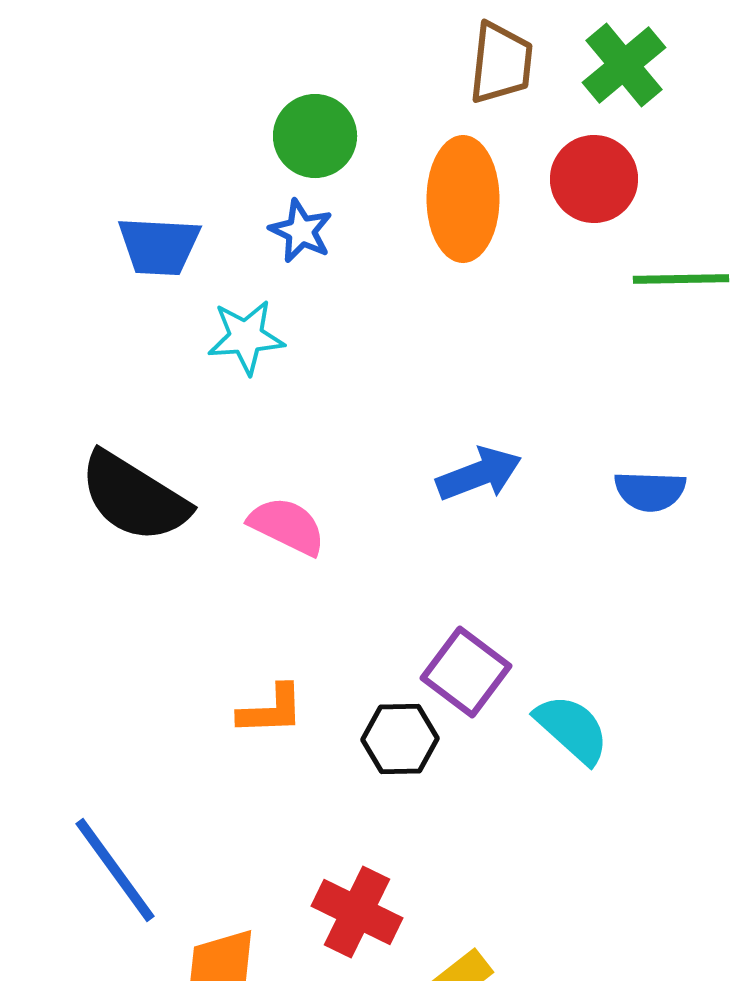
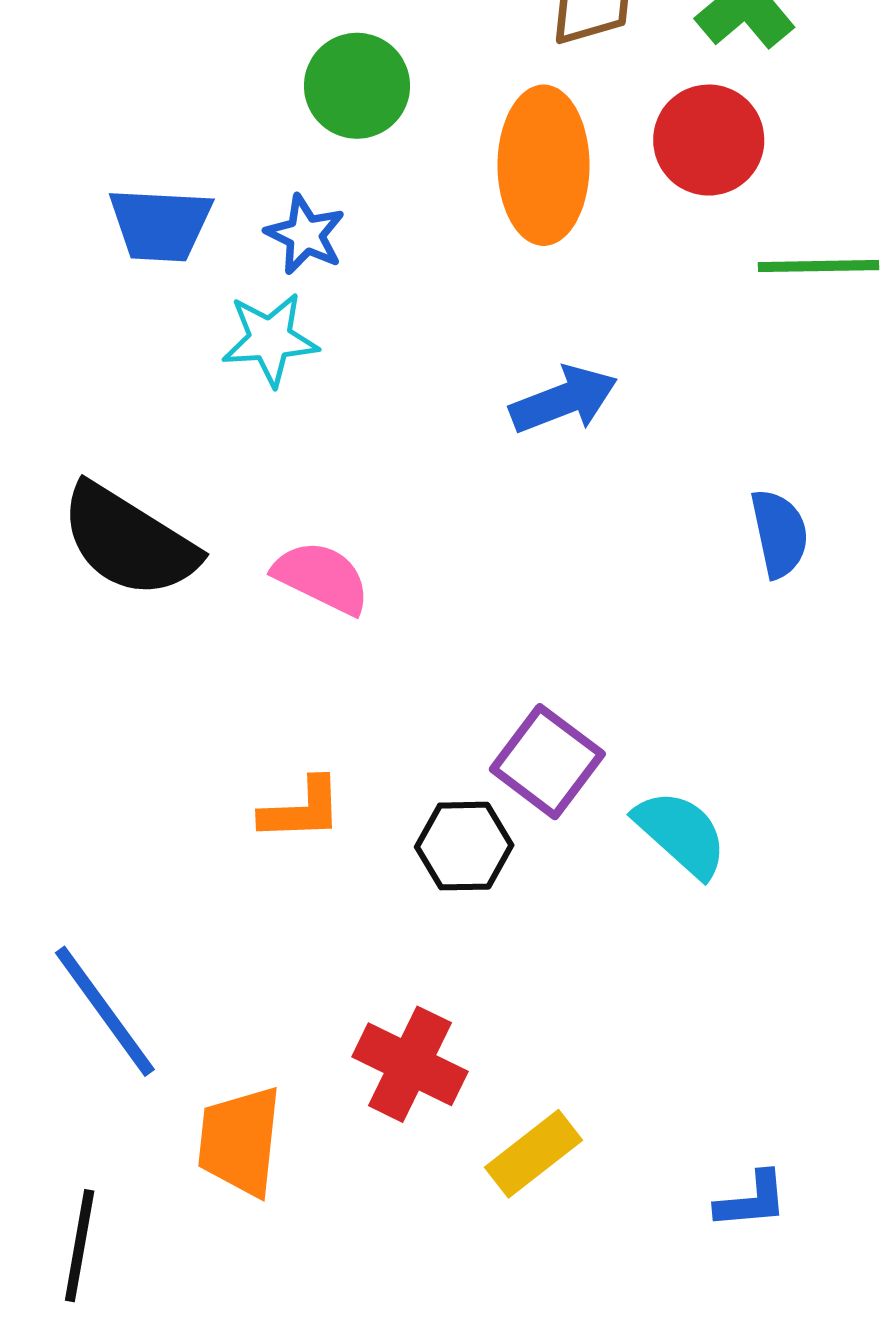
blue star: (301, 231) -> (305, 235), moved
blue arrow: (479, 474) -> (564, 400), moved
blue semicircle: (650, 491) -> (779, 533), turned -104

